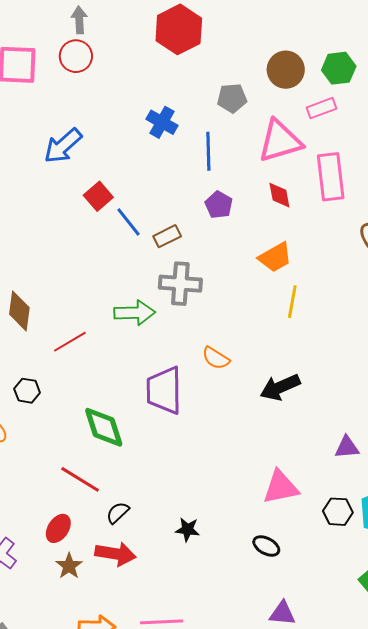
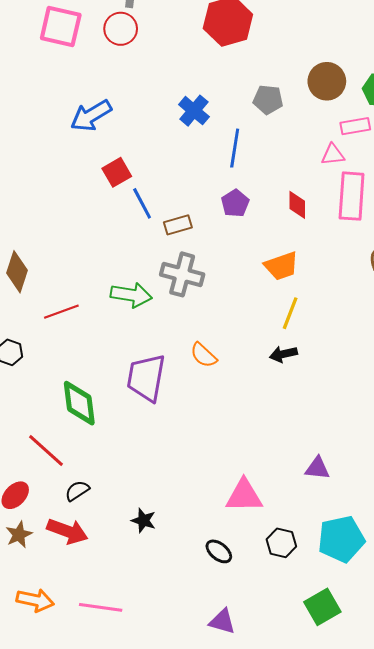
pink triangle: (280, 141) -> (333, 155), moved, size x0.5
black arrow: (280, 387) -> (283, 354), moved, size x0.7
black hexagon: (338, 512) -> (281, 543), moved

